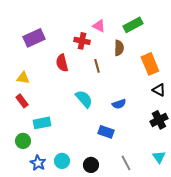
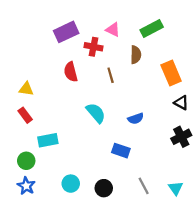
purple rectangle: (34, 38) -> (66, 32), moved
cyan triangle: (159, 157) -> (176, 188), moved
blue star: (38, 163) -> (26, 186), moved

